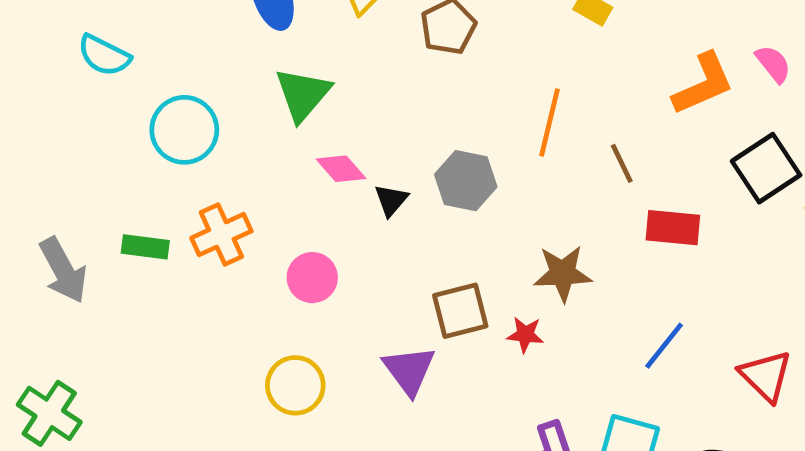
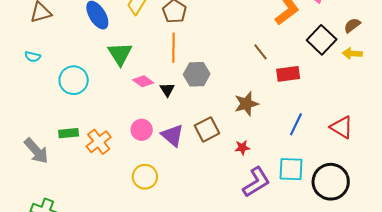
cyan semicircle: (104, 55) -> (33, 57), size x0.7
orange line: (549, 122) -> (174, 48), moved
orange cross: (221, 235) -> (99, 142), moved
red star: (525, 335) -> (242, 148), moved
purple triangle: (409, 370) -> (172, 135), moved

